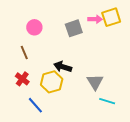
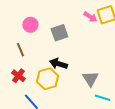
pink arrow: (95, 19) -> (90, 17), turned 32
gray square: (74, 28) -> (59, 33), moved

